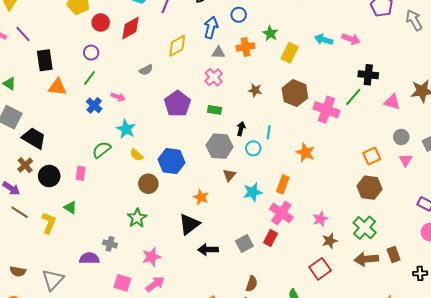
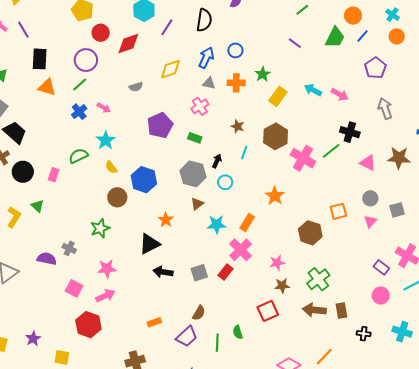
gray arrow: (414, 20) -> (385, 109), moved
purple circle: (91, 53) -> (86, 60), size x1.5
cyan line: (269, 132) -> (244, 152), moved
brown hexagon: (369, 188) -> (310, 233), moved

